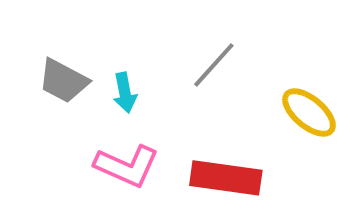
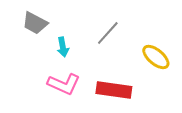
gray trapezoid: (63, 81) -> (35, 23), moved

